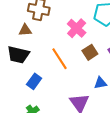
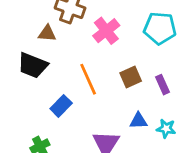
pink cross: (77, 28) -> (106, 31), moved
blue rectangle: (34, 81) -> (61, 106), moved

